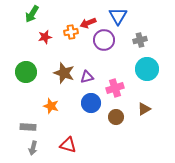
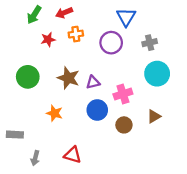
red arrow: (88, 23) -> (64, 13), moved
gray rectangle: (28, 127) -> (15, 135), moved

